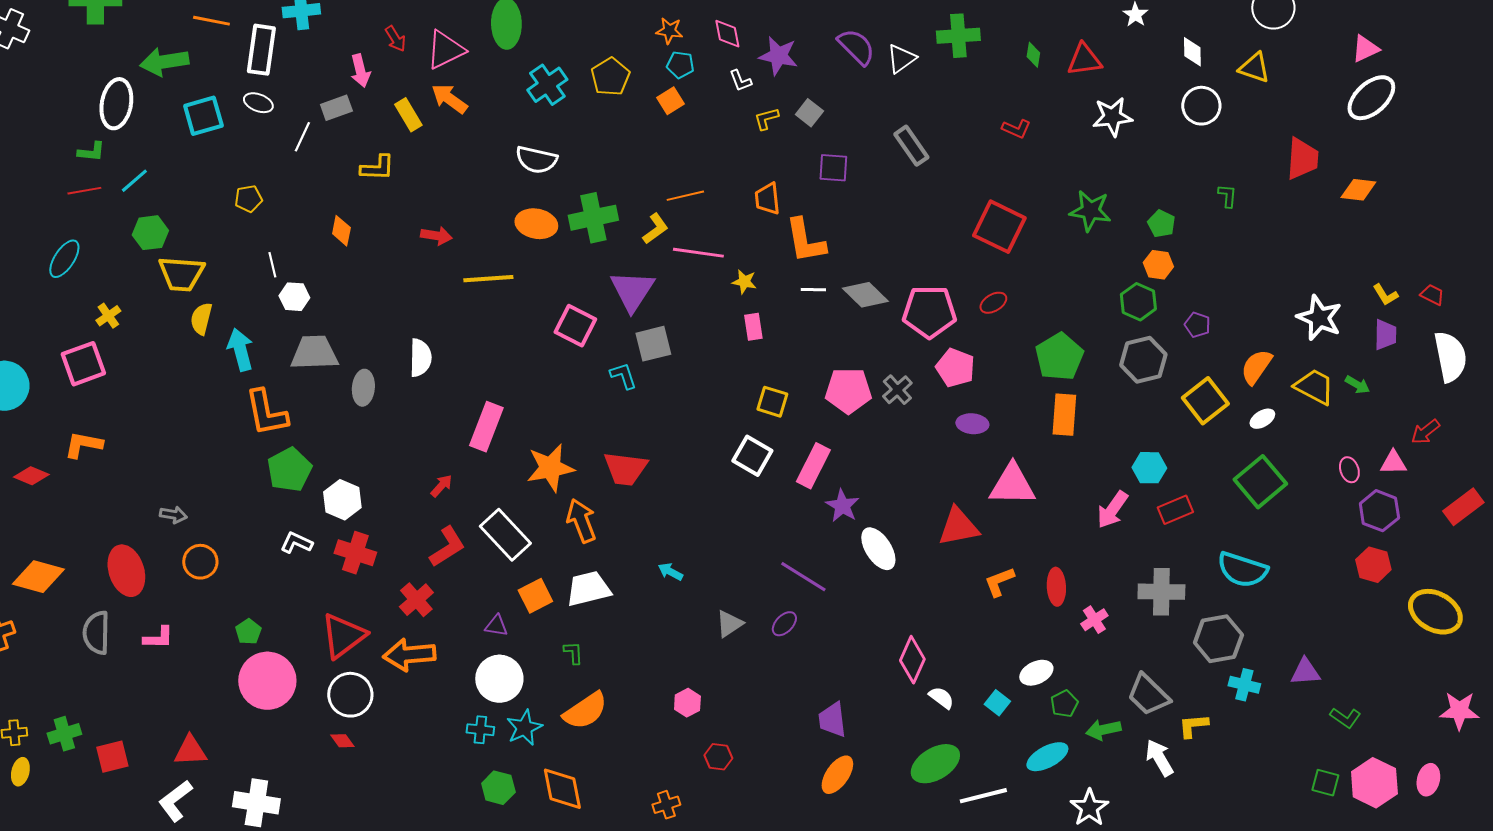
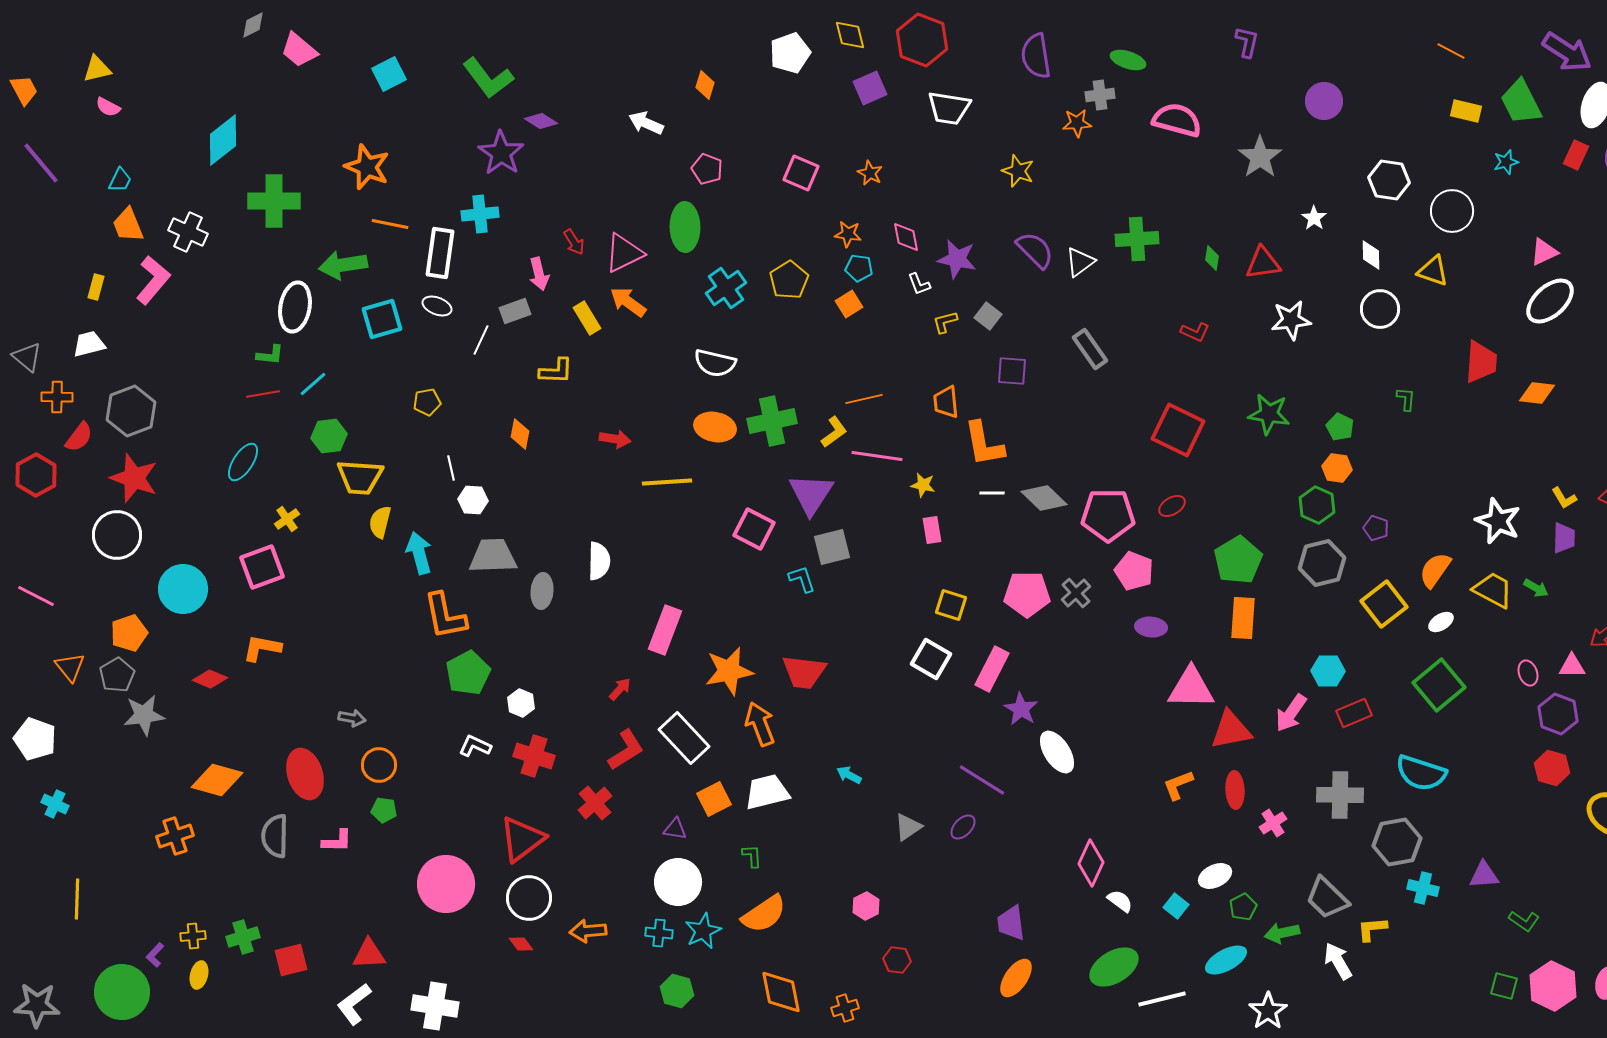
white hexagon: (342, 500) -> (521, 703), size x0.7
red triangle: (958, 527) -> (1231, 730), moved
green pentagon: (248, 632) -> (384, 810), moved, turned -30
orange arrow: (409, 655) -> (588, 931), moved, size x0.7
orange diamond: (562, 789) -> (781, 992), moved

